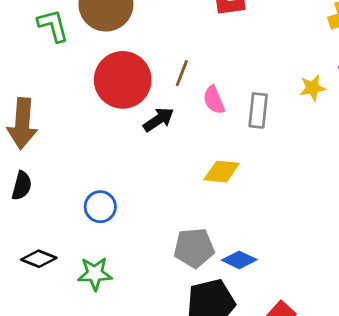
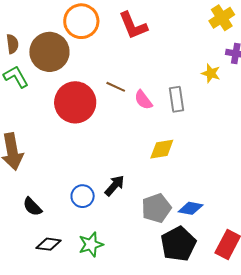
brown line: (182, 73) -> (116, 87), turned -72
yellow star: (313, 88) -> (211, 73), turned -30
black arrow: (158, 120) -> (115, 186), moved
black semicircle: (22, 186) -> (32, 207), moved, turned 135

